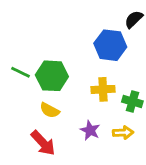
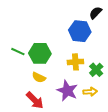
green cross: (132, 101) -> (96, 70), turned 32
purple star: (90, 130) -> (67, 91), size x1.5

